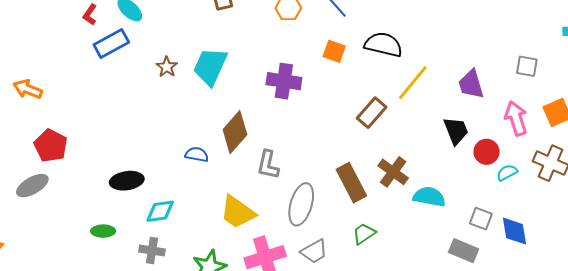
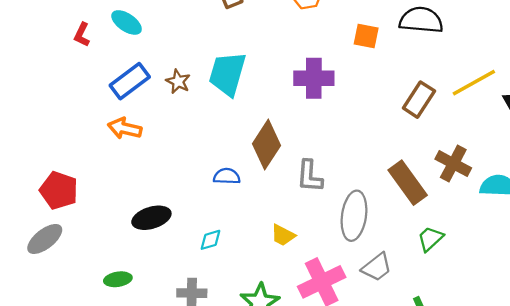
blue rectangle: (111, 44) -> (130, 81), moved
yellow line: (413, 83) -> (474, 83), moved, turned 30
orange arrow: (28, 89) -> (125, 128), moved
cyan diamond: (160, 211) -> (210, 240), moved, size x0.7
yellow trapezoid: (238, 212) -> (283, 235), size x0.6
green ellipse: (103, 231) -> (118, 279), moved

